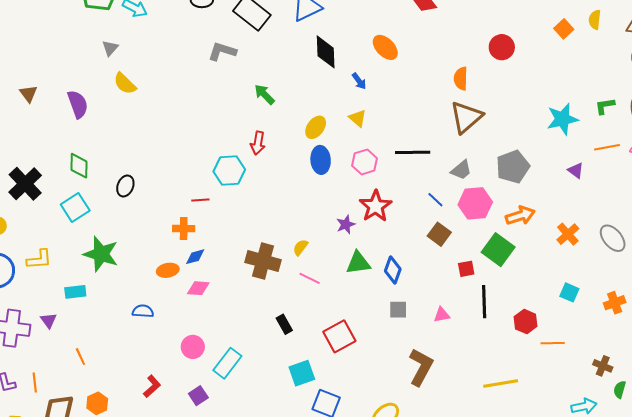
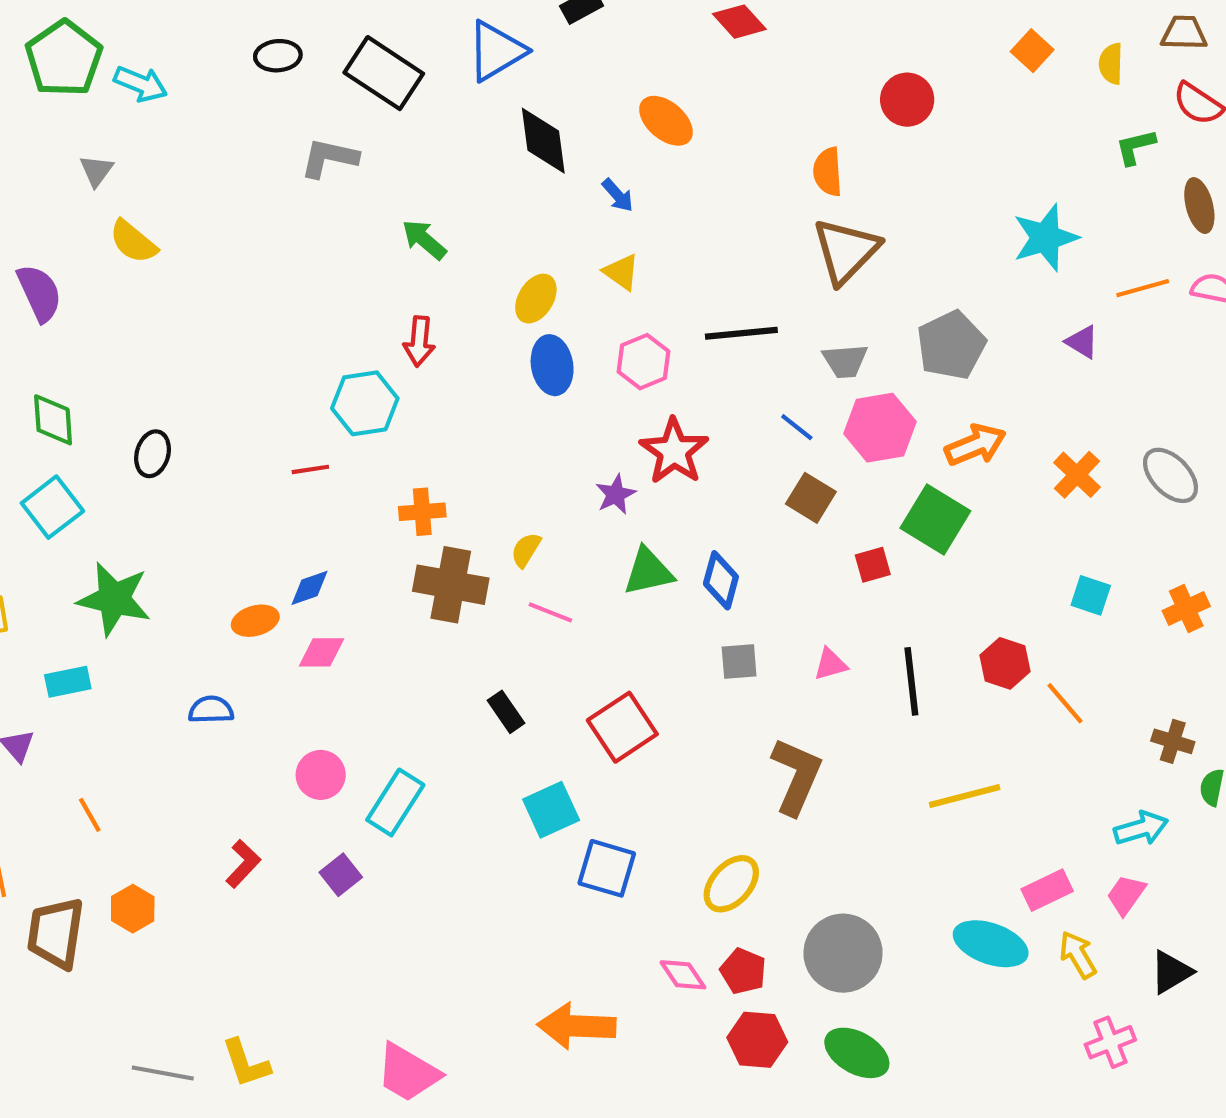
yellow semicircle: (595, 20) -> (1111, 64), moved
green L-shape: (605, 106) -> (1135, 147), moved
gray trapezoid: (461, 170) -> (845, 361), turned 40
orange cross: (184, 229) -> (422, 512), moved
black line: (484, 302) -> (911, 681), moved
orange line: (553, 343) -> (1065, 703), turned 55

